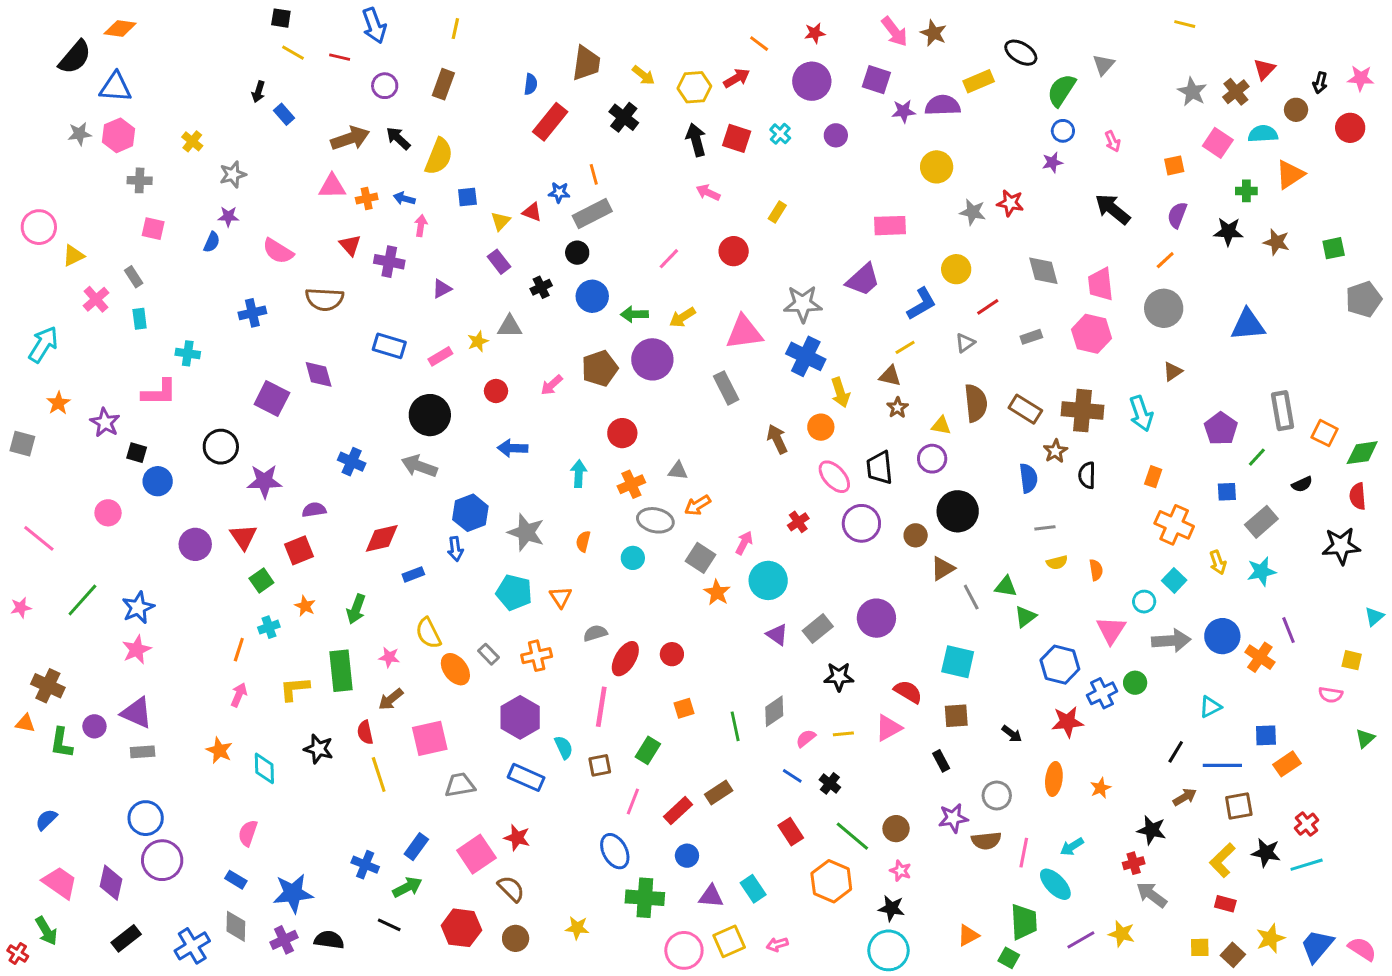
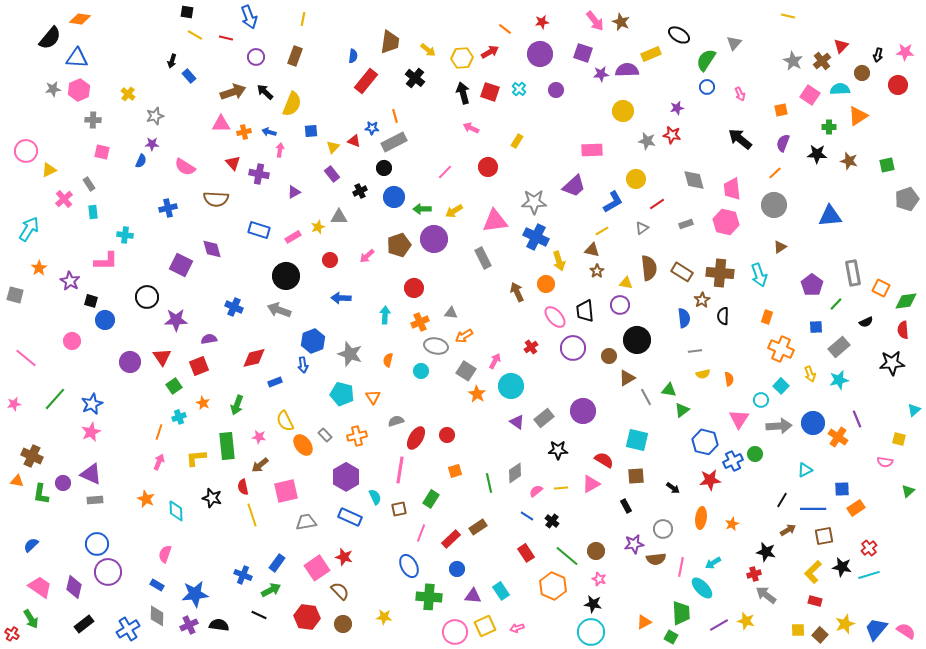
purple star: (1052, 162) -> (677, 108), moved

